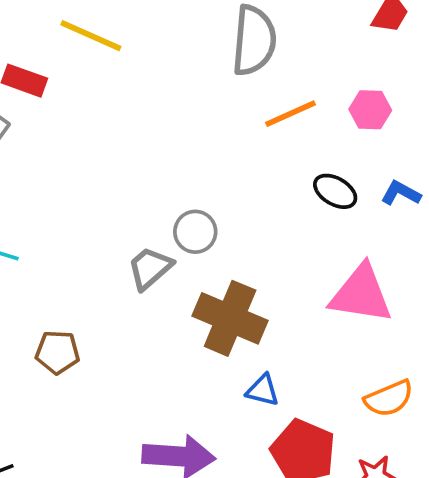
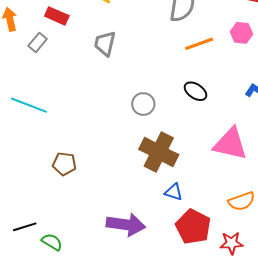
pink hexagon: (370, 110) -> (241, 33), moved
black ellipse: (335, 191) -> (196, 91), moved
gray trapezoid: (150, 268) -> (105, 44), moved, turned -40

